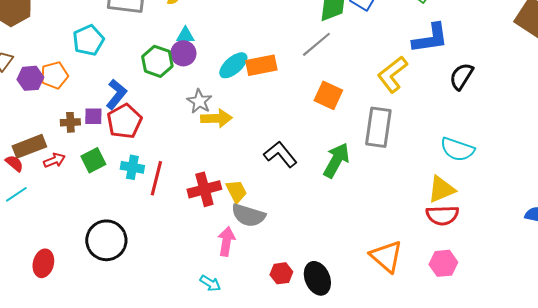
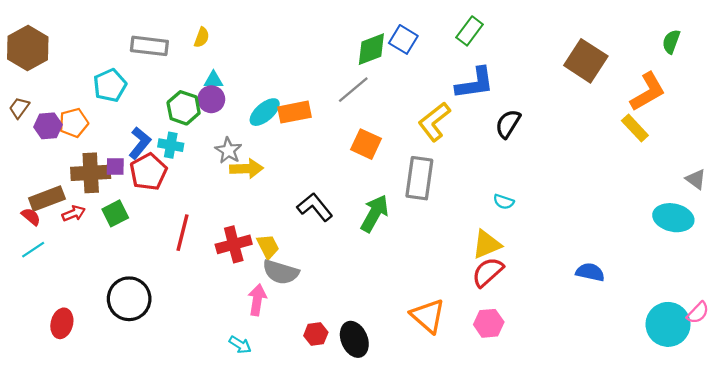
brown cross: (70, 122) -> (91, 173), size x1.8
cyan semicircle: (457, 149) -> (504, 202), size x0.6
cyan cross: (132, 167) -> (171, 145), moved
red semicircle: (442, 215) -> (488, 272), turned 140

